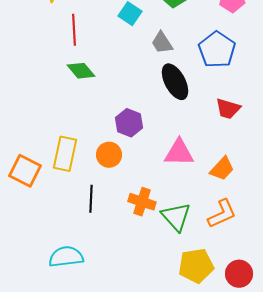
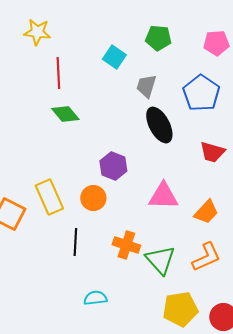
gray trapezoid: (162, 43) -> (146, 86), turned 50
yellow rectangle: (65, 154) -> (49, 197), turned -36
cyan semicircle: (66, 257) -> (95, 298), moved, size x0.7

